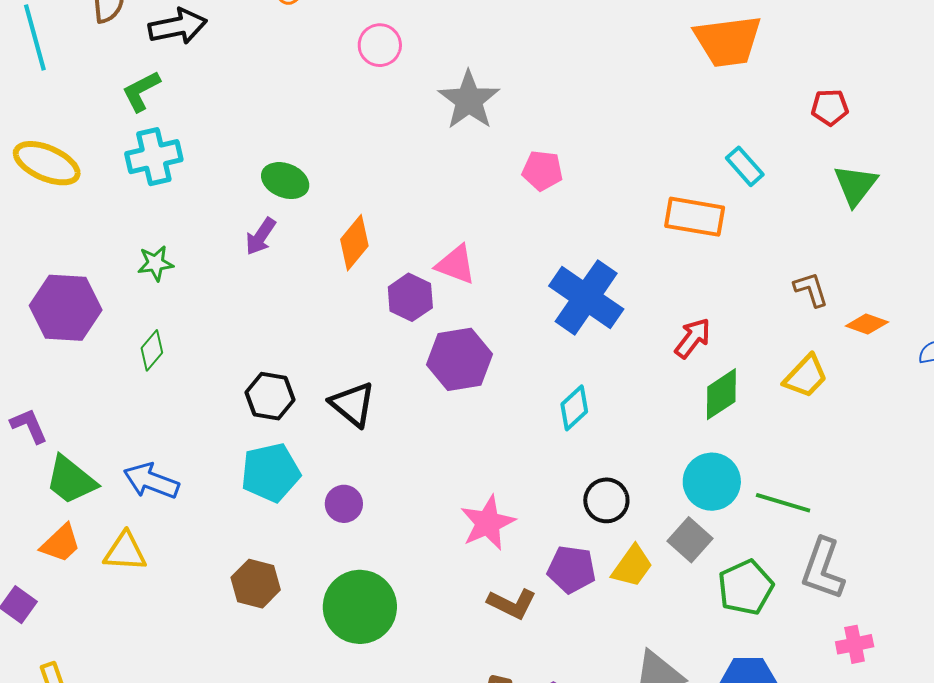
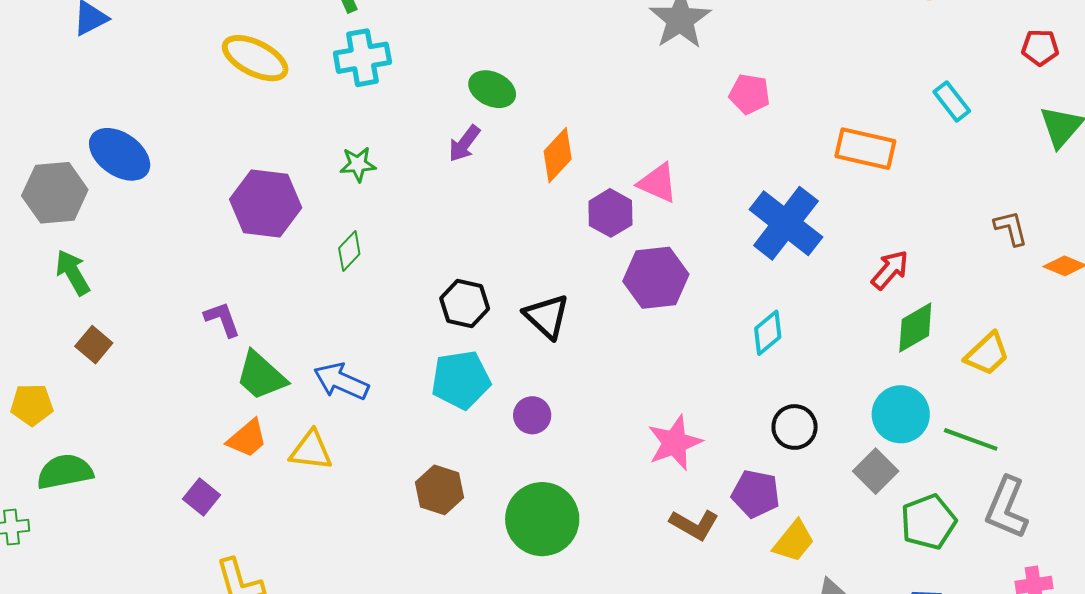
orange rectangle: (695, 217) -> (865, 149), moved
yellow trapezoid: (806, 376) -> (987, 354), moved
yellow trapezoid: (632, 566) -> (794, 541), moved

